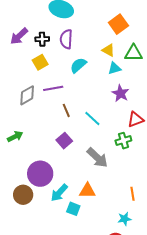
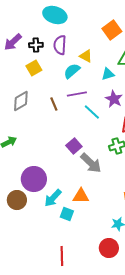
yellow triangle: (108, 50) -> (86, 56), moved
purple line: (53, 88) -> (77, 94), moved
brown line: (66, 110) -> (54, 104), moved
cyan line: (92, 118) -> (92, 112), moved
purple square: (64, 141) -> (74, 146), moved

